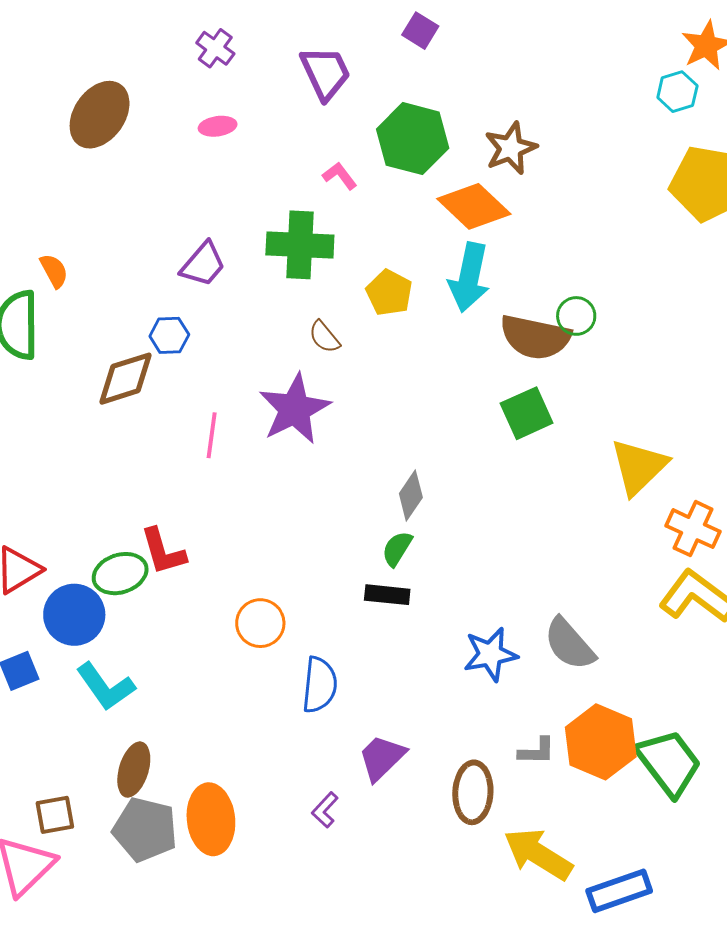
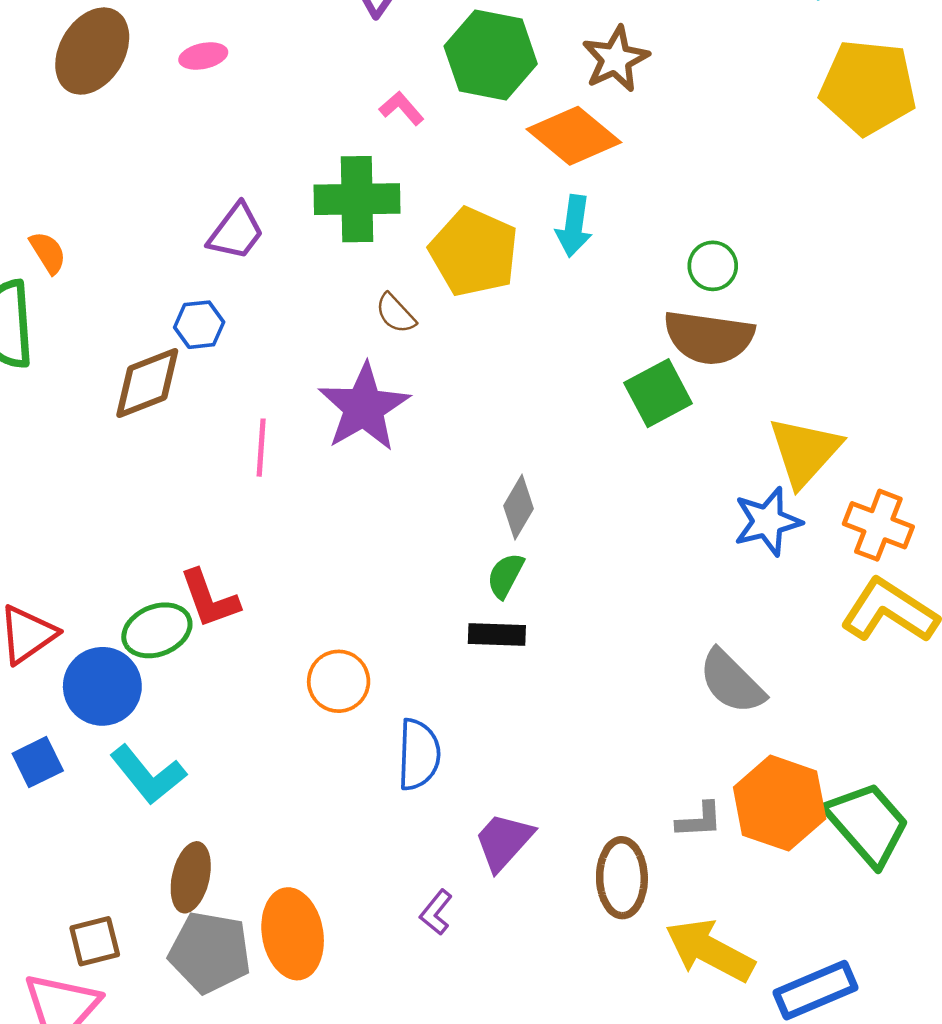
pink ellipse: (218, 126) -> (203, 56), moved
cyan arrow: (469, 277) -> (574, 226), size x0.7
yellow pentagon: (389, 293) -> (474, 252), size x1.5
brown semicircle: (535, 337) -> (709, 337), moved
blue star: (490, 654) -> (767, 522), moved

